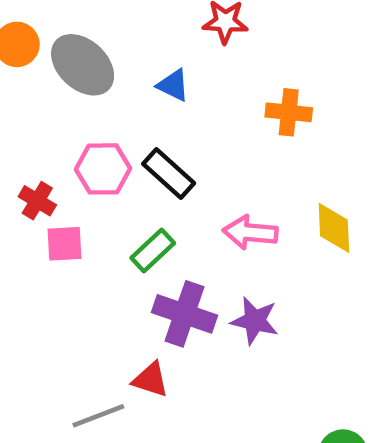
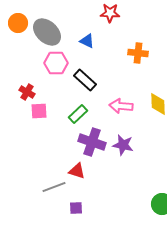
pink hexagon: (103, 169) -> (56, 63), moved

